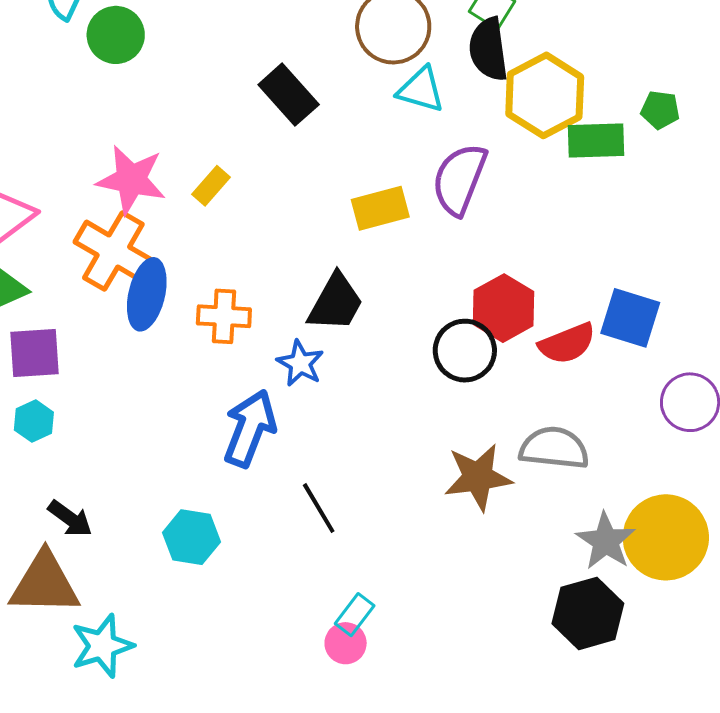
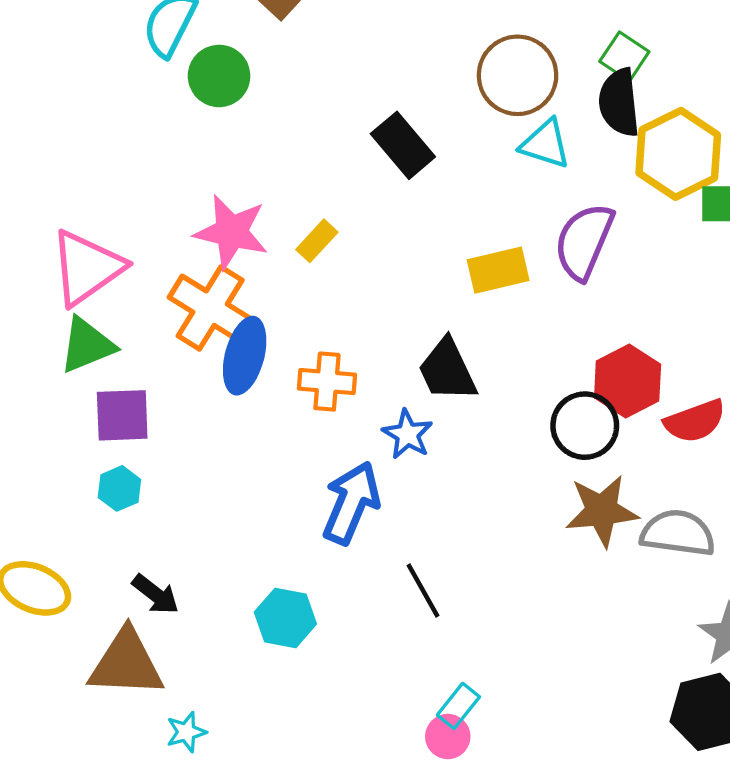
black trapezoid: (336, 303) -> (447, 370), turned 124
brown star: (478, 477) -> (602, 511), moved
cyan star: (102, 646) -> (186, 732), size x0.6

